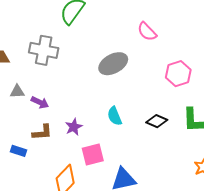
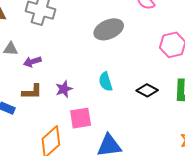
purple arrow: (40, 102) -> (32, 62), turned 132

